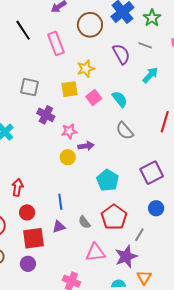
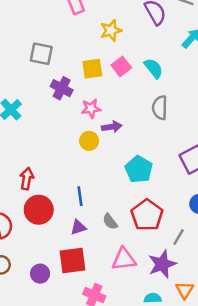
yellow square: (69, 89) -> (92, 69), moved
gray semicircle: (125, 131) -> (160, 108), turned 42
red circle: (27, 212) -> (39, 210), size x1.5
red square: (34, 238) -> (73, 260), moved

